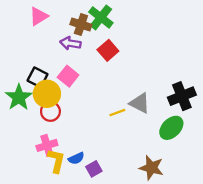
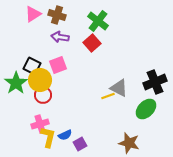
green cross: (101, 17) -> (98, 21), moved
brown cross: (81, 24) -> (57, 15), moved
pink square: (68, 76) -> (58, 65), turned 30
yellow line: (117, 113) -> (108, 96), moved

